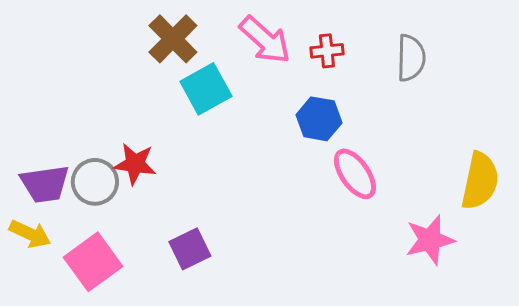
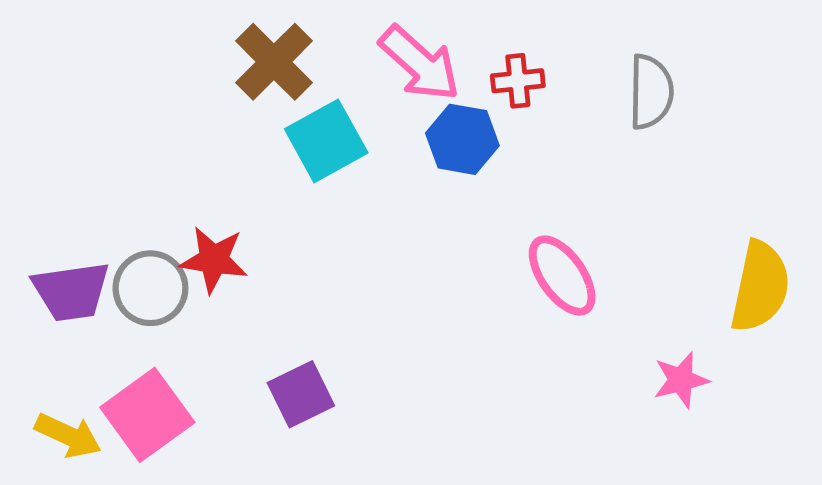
blue hexagon: (319, 119) -> (462, 139), moved
yellow arrow: (30, 234) -> (68, 435), moved
pink star: (430, 240) -> (681, 380), size x0.7

